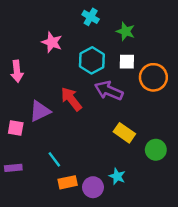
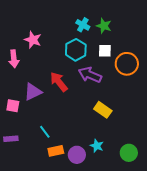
cyan cross: (91, 17) -> (83, 25), moved
pink star: (52, 42) -> (33, 40), moved
green circle: (156, 150) -> (129, 153), moved

